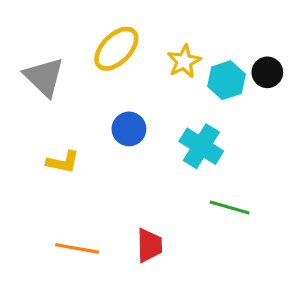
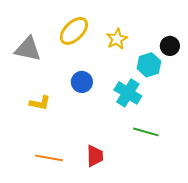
gray triangle: (44, 77) -> (28, 49), turned -32
cyan hexagon: (226, 80) -> (149, 65), moved

